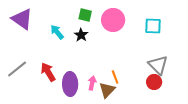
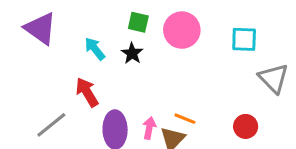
gray triangle: (158, 65) -> (274, 78), moved
gray line: (17, 69) -> (51, 125), moved
red arrow: (48, 72) -> (87, 92), moved
orange line: (115, 77) -> (185, 119), turned -48

